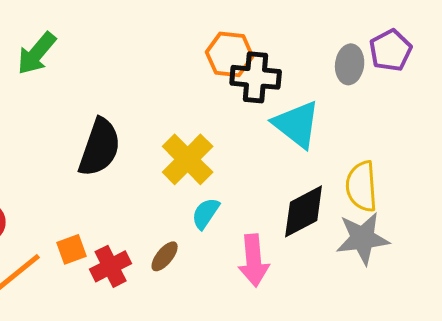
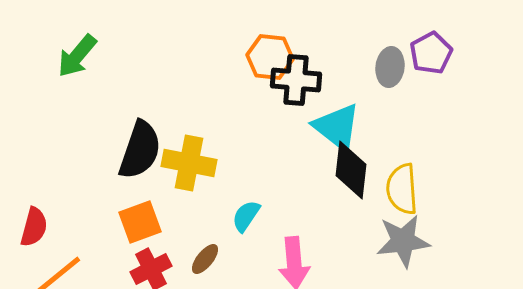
yellow cross: (188, 159) -> (189, 163), moved, turned -34
black diamond: (304, 211) -> (351, 170), moved, turned -56
orange square: (72, 249) -> (140, 222), moved, size x1.4

